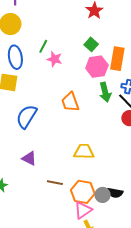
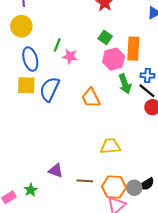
blue semicircle: (27, 117) -> (50, 89), moved
purple triangle: (29, 158) -> (56, 171), moved
black semicircle: (115, 193) -> (147, 184), turned -35

